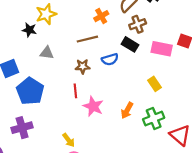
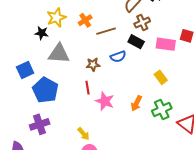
orange cross: (101, 16) -> (85, 20), moved
brown line: (87, 39) -> (106, 31), moved
gray triangle: (47, 53) -> (59, 54), size x1.6

